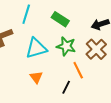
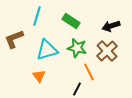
orange triangle: (36, 77) -> (39, 76), moved

